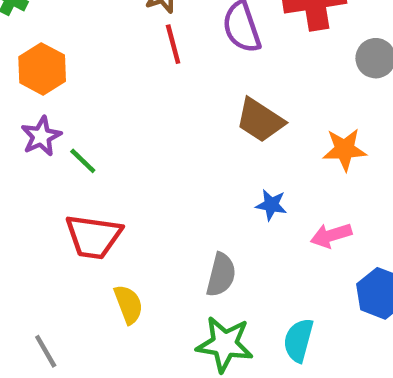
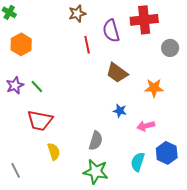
red line: (173, 44) -> (87, 45), moved
purple star: (41, 136) -> (15, 85), moved
cyan semicircle: (298, 340) -> (138, 162), moved

